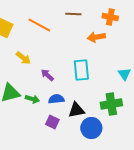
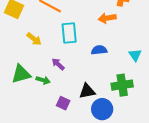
cyan rectangle: (81, 70) -> (69, 33), moved
purple arrow: (47, 75) -> (58, 64), moved
blue semicircle: (56, 99) -> (99, 50), moved

